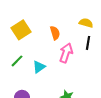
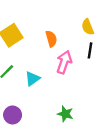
yellow semicircle: (86, 23) -> (88, 27), turned -128

